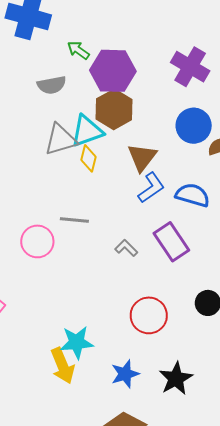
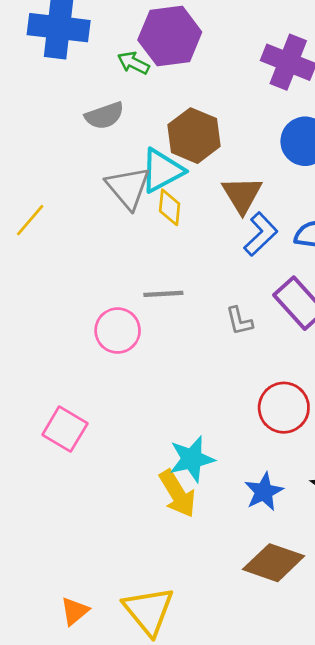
purple hexagon: (113, 71) -> (170, 36), moved
gray triangle: (61, 140) -> (128, 188), turned -45
gray L-shape: (126, 248) -> (239, 321), turned -140

